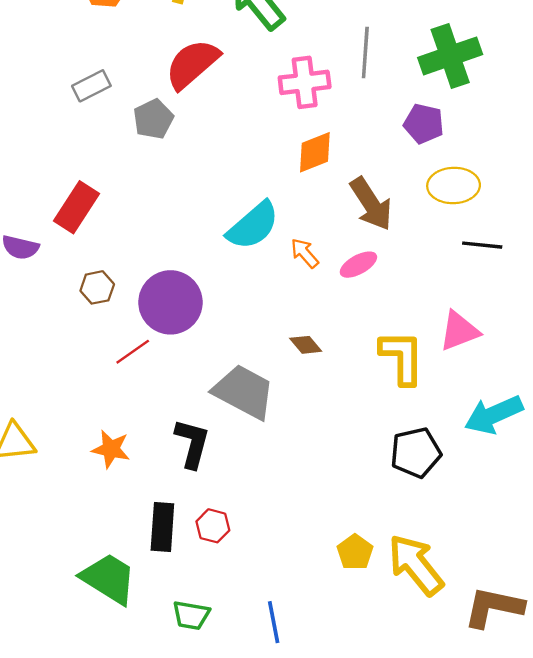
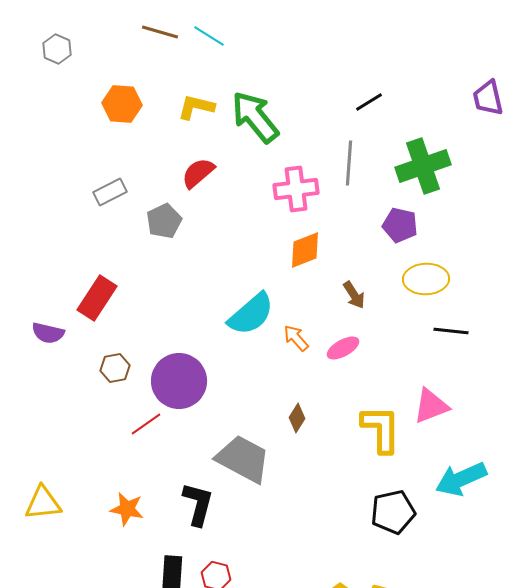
red semicircle: (192, 64) -> (198, 173), size x0.7
brown arrow: (371, 204) -> (354, 295), size x0.6
brown diamond: (306, 345) -> (297, 418), turned 72

